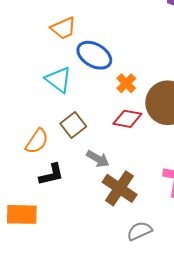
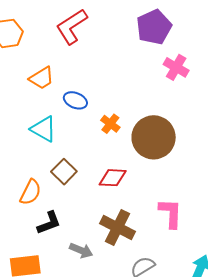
blue ellipse: (94, 55) -> (75, 100), size x0.7
red diamond: (127, 119) -> (113, 178), moved
gray arrow: (98, 159) -> (81, 250), moved

